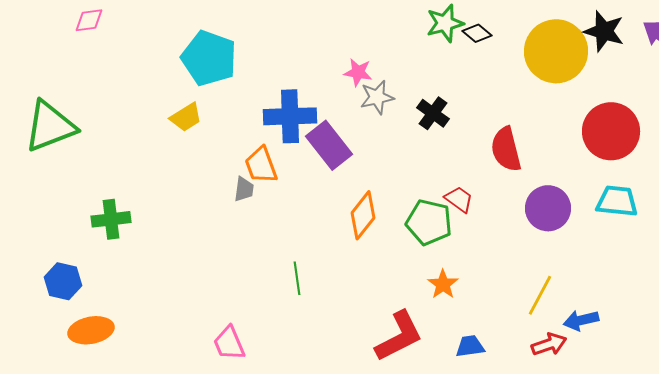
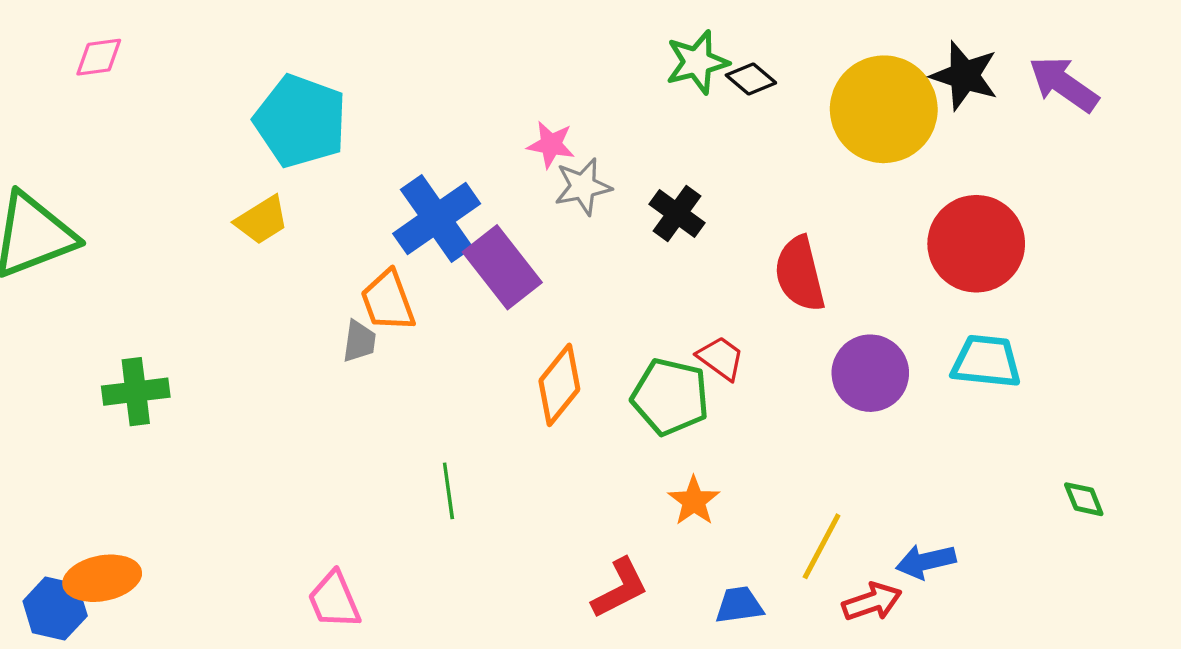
blue cross: (290, 116) -> (437, 219), turned -33
blue hexagon: (63, 281) -> (55, 608), moved
yellow line: (540, 295) -> (822, 546), moved
red L-shape: (399, 336) -> (620, 588), size x0.7

